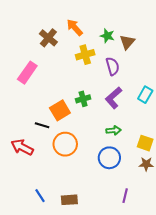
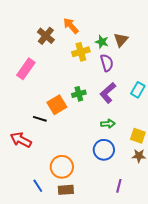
green star: (107, 36) -> (102, 42), moved
orange circle: (65, 144) -> (62, 167), moved

